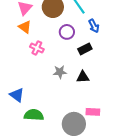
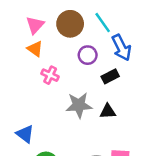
blue arrow: (94, 26) -> (121, 48), size x1.5
gray star: (60, 72) -> (79, 105), size x1.5

